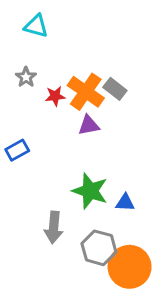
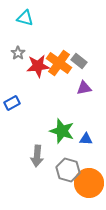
red star: (55, 96) -> (38, 66), size x1.6
purple triangle: (89, 125) -> (84, 88), moved

